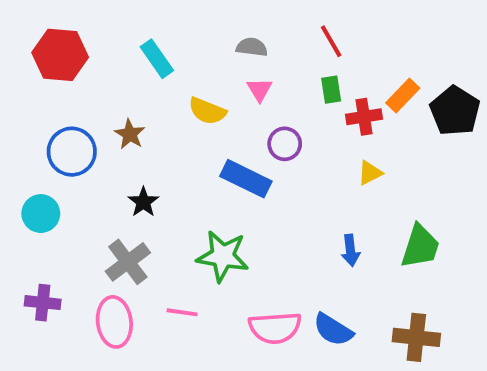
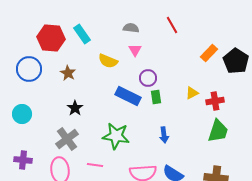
red hexagon: (60, 55) -> (51, 38), moved
green rectangle: (331, 90) -> (156, 97), moved
red cross: (364, 117) -> (215, 101), moved
blue circle: (72, 152) -> (29, 69), moved
blue arrow: (350, 250) -> (164, 135), moved

